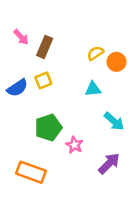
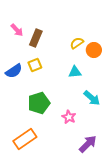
pink star: (74, 145) -> (69, 117), moved
purple arrow: (109, 163) -> (88, 144), moved
orange rectangle: (31, 172) -> (25, 139), turned -55

